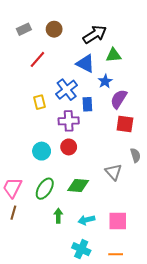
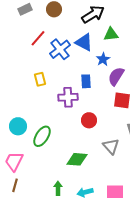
blue cross: (67, 90) -> (60, 49), moved
red circle: (69, 147) -> (89, 120), moved
cyan circle: (42, 151) -> (18, 126), moved
green ellipse: (45, 189) -> (42, 136), moved

